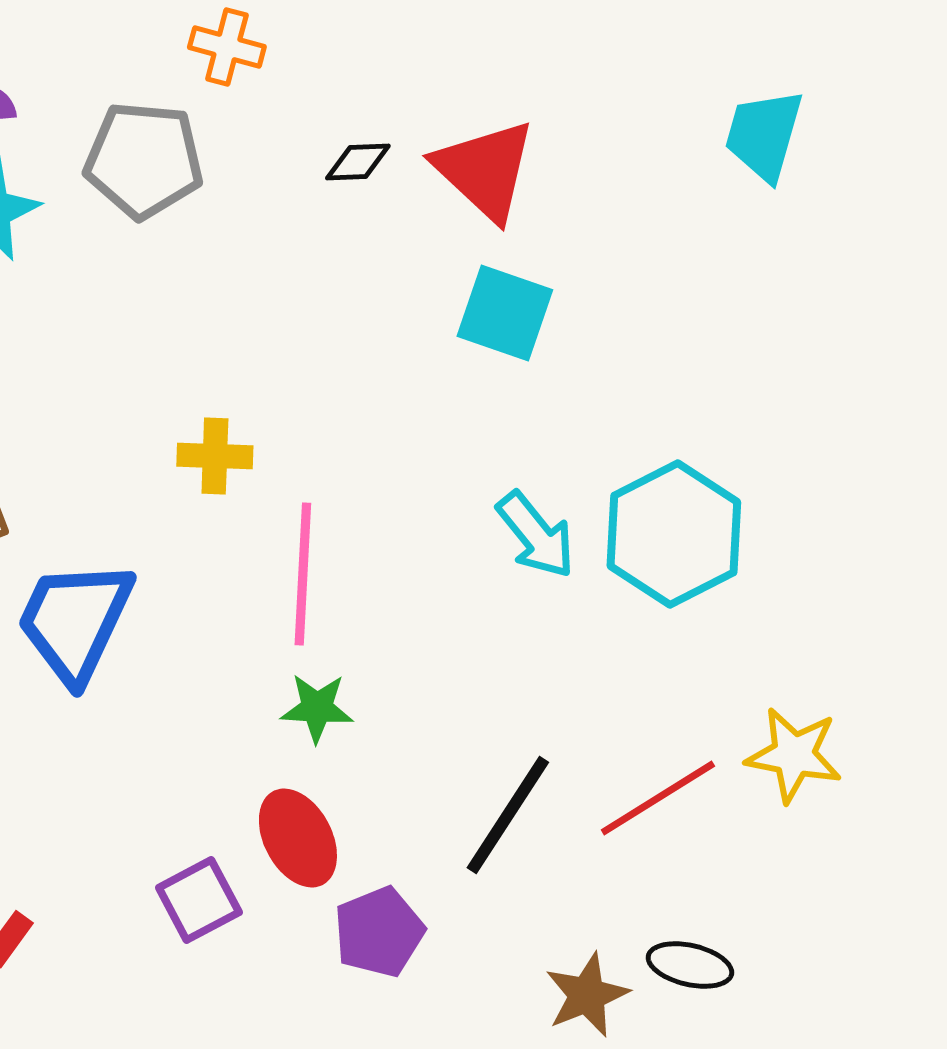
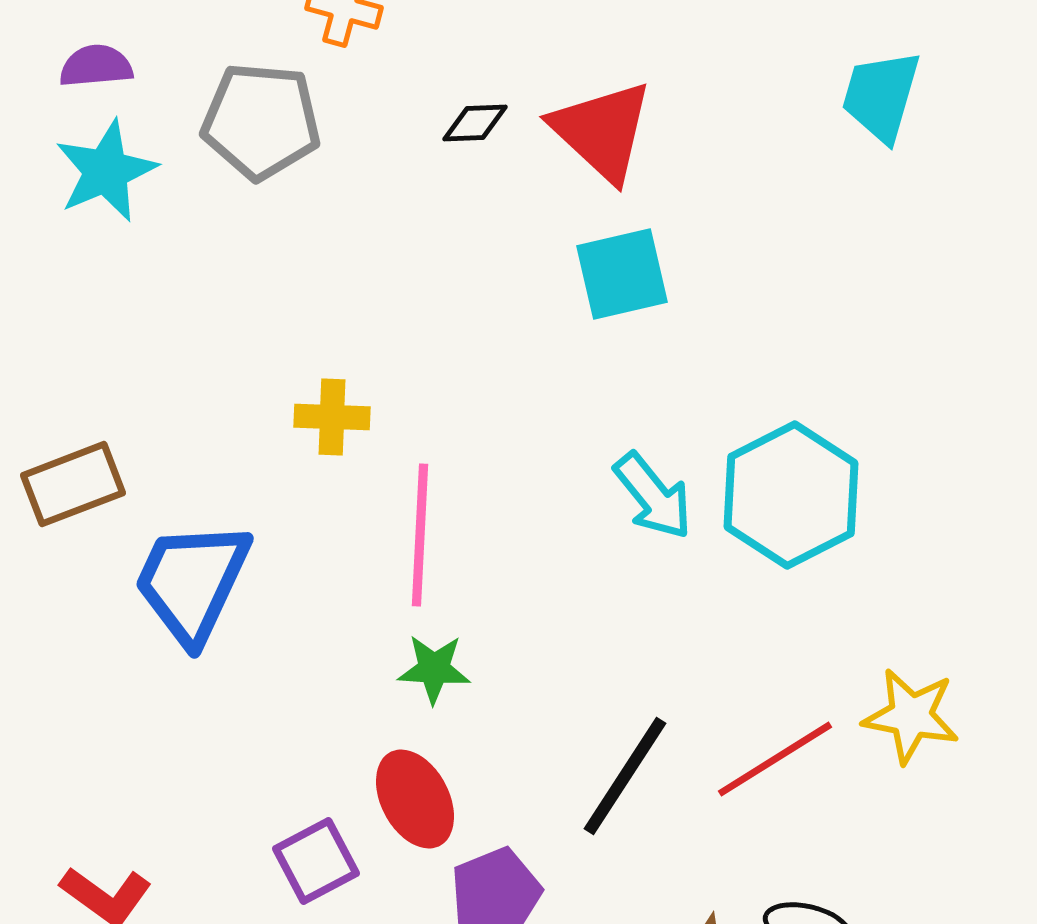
cyan square: (505, 313) -> (622, 274), turned -32

